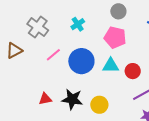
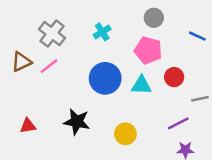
pink line: (53, 55) -> (49, 66), moved
red circle: (133, 71) -> (174, 77), moved
red triangle: (45, 99) -> (28, 126), moved
black star: (72, 99) -> (77, 122), moved

